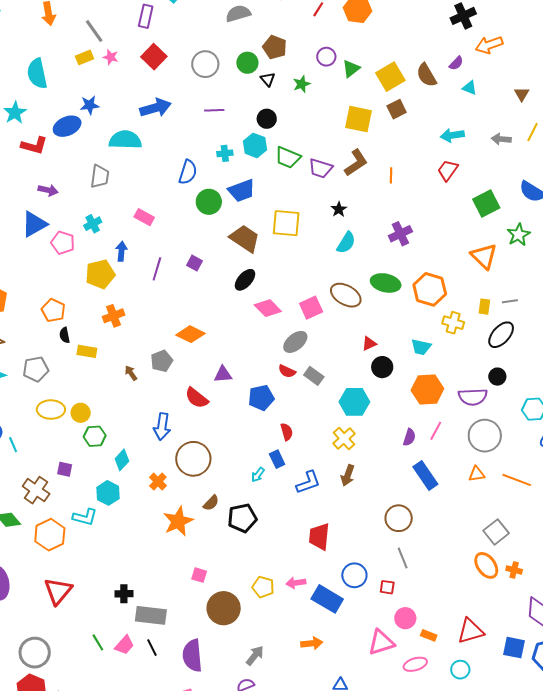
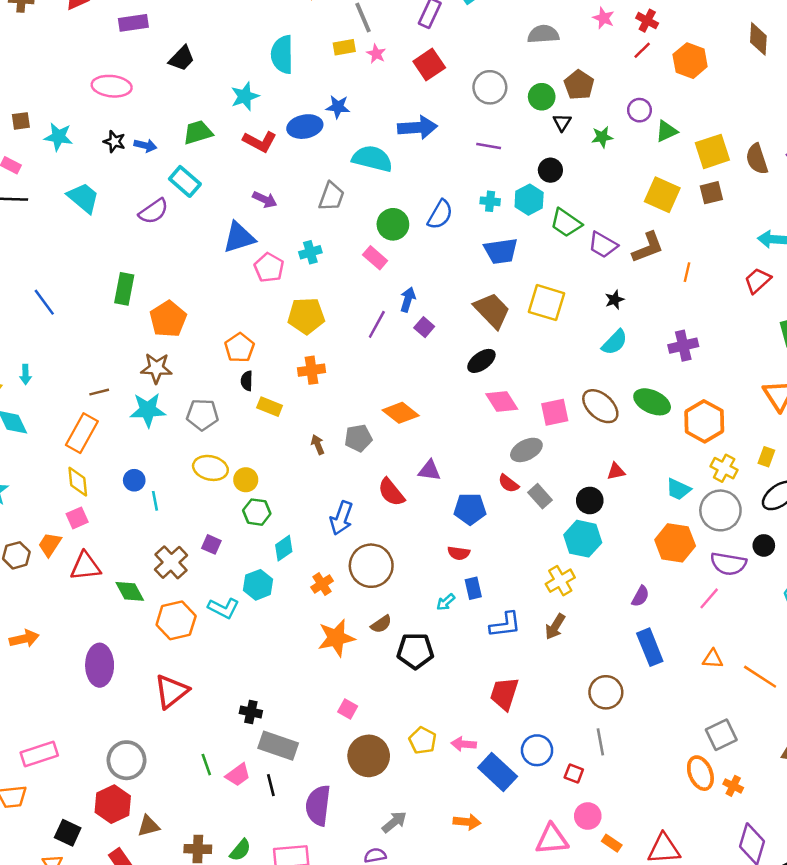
green circle: (209, 202) -> (393, 224), moved
blue arrow: (121, 251) -> (408, 299), moved
black circle: (382, 367) -> (590, 500), moved
pink line: (436, 431) -> (709, 598), moved
red semicircle: (287, 432) -> (459, 553), moved, turned 102
gray circle: (485, 436) -> (720, 510), moved

